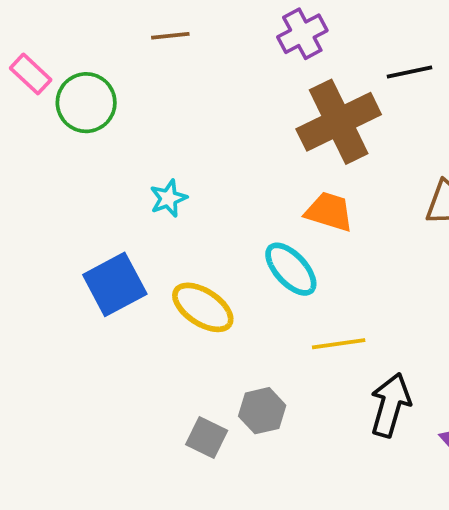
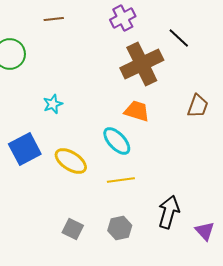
black line: (409, 72) -> (179, 38), turned 55
yellow line: (339, 344) -> (121, 180), moved
gray hexagon: (262, 411) -> (120, 228), moved

